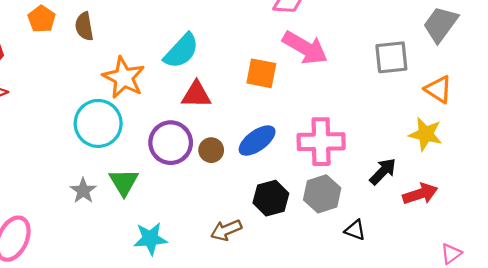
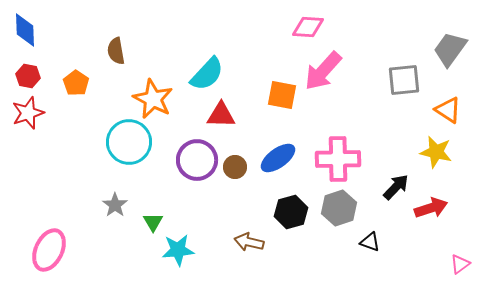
orange pentagon: (42, 19) -> (76, 83), moved
pink arrow: (305, 48) -> (323, 71), turned 102
green triangle: (124, 182) -> (153, 222), moved, size x0.7
brown arrow: (226, 230) -> (249, 242), turned 36

